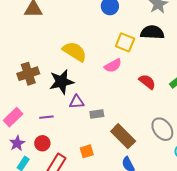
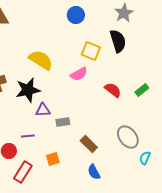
black semicircle: (152, 32) -> (118, 41), turned 70
purple line: (46, 117) -> (28, 136), moved
brown rectangle: (123, 136) -> (89, 144), size x0.7

